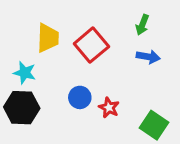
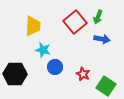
red square: (91, 45) -> (75, 22), moved
cyan star: (25, 73) -> (43, 50), moved
red star: (109, 108) -> (83, 74), moved

